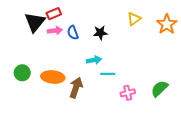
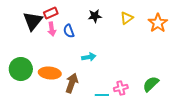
pink arrow: (55, 31) -> (52, 29), turned 88
black star: (100, 33) -> (95, 16), moved
green circle: (22, 73) -> (21, 69), size x1.5
cyan line: (108, 74) -> (102, 95), moved

